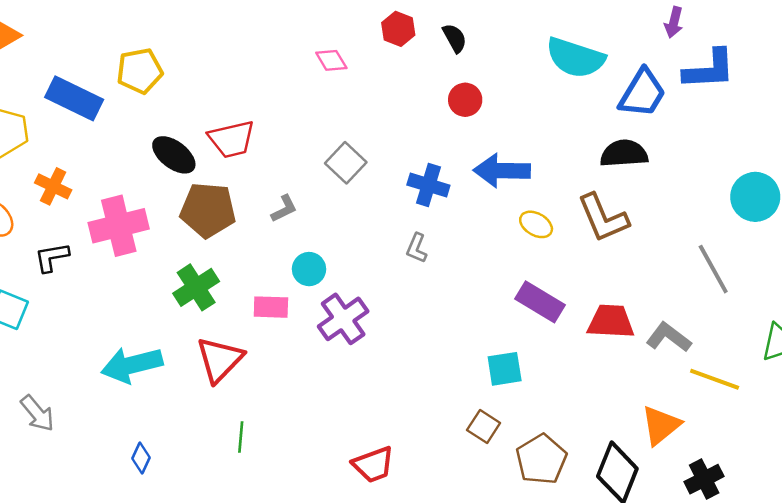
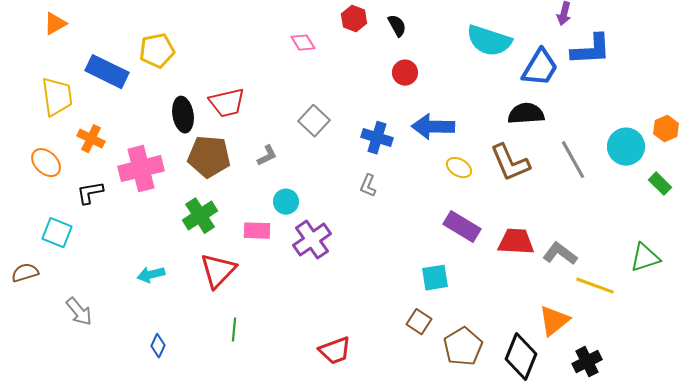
black ellipse: (174, 155) -> (183, 115), turned 44
gray line: (713, 269) -> (573, 160), moved
cyan arrow: (132, 365) -> (151, 275), size x0.6

